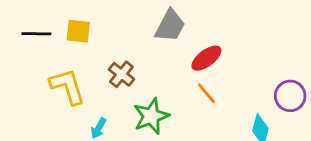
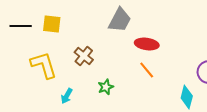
red ellipse: (206, 58) -> (147, 44), turned 45
green star: (151, 116) -> (106, 87), size x0.6

